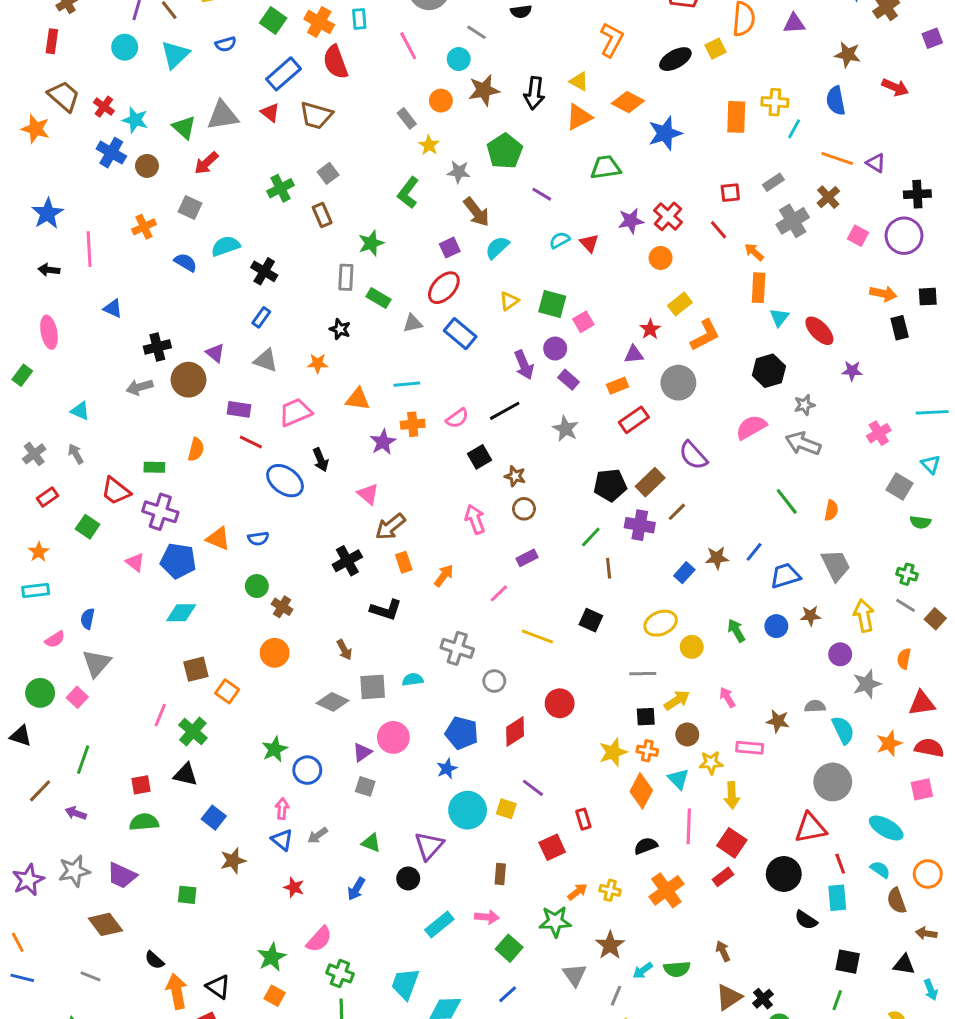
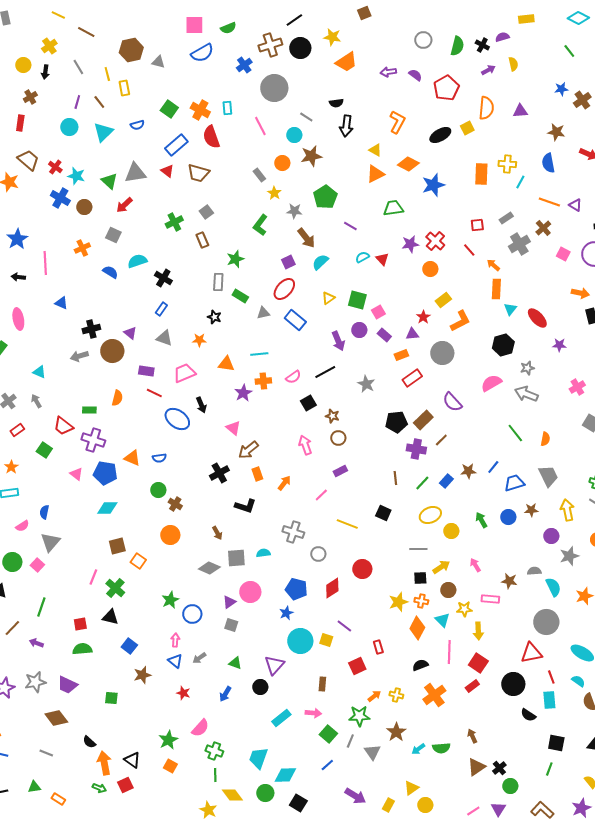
black arrow: (534, 93) -> (346, 126), moved
purple rectangle: (569, 380) -> (384, 335), moved
green line: (591, 537) -> (422, 483), moved
gray line: (616, 996) -> (350, 741), moved

